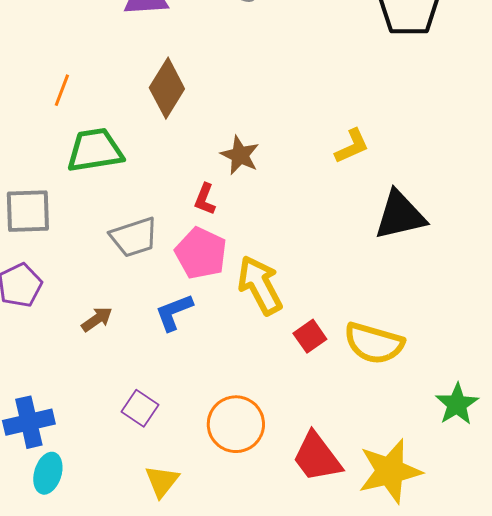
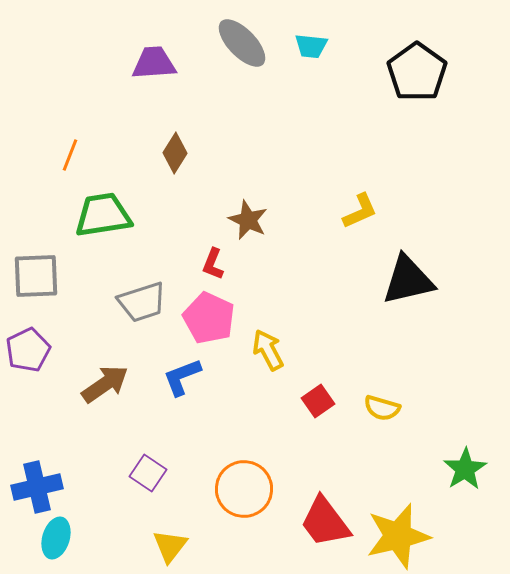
brown diamond: (167, 88) -> (175, 153), size x0.7
yellow arrow: (260, 285) -> (268, 350), size x0.7
brown arrow: (97, 319) -> (105, 384), size x1.5
yellow semicircle: (374, 343) -> (382, 408), size x0.6

